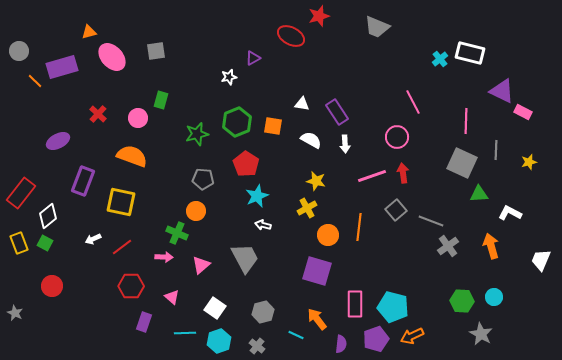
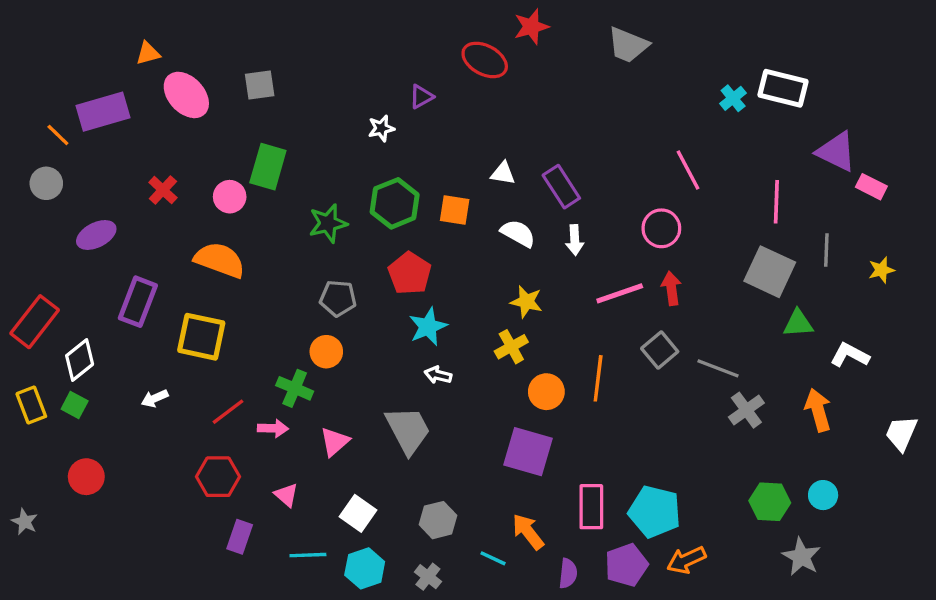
gray circle: (19, 51) -> (46, 183), moved
green rectangle: (161, 100) -> (268, 167), size x1.5
red line: (122, 247) -> (228, 412), moved

